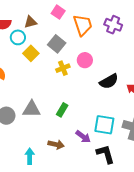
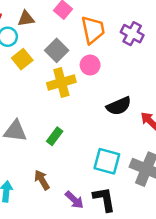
pink circle: (85, 60) -> (90, 65), moved
yellow cross: (63, 68) -> (61, 83), size x1.5
purple arrow: (83, 137) -> (74, 200), moved
brown arrow: (56, 144) -> (42, 180), turned -140

